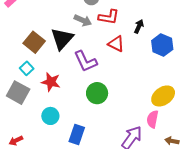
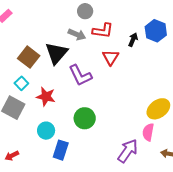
red triangle: (116, 44) -> (111, 57), turned 36
blue hexagon: (162, 45) -> (156, 31), moved
green circle: (97, 93) -> (85, 118), moved
blue rectangle: (77, 134) -> (61, 150), moved

